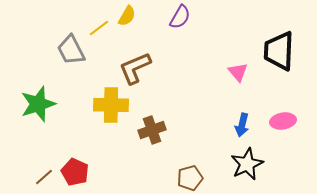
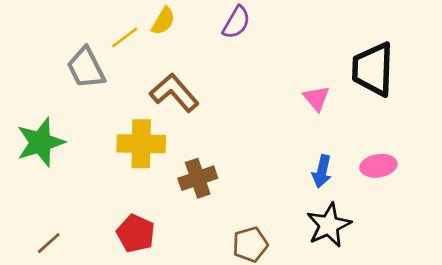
brown L-shape: (135, 68) -> (174, 93), turned 72
red pentagon: (75, 172) -> (136, 233), moved

